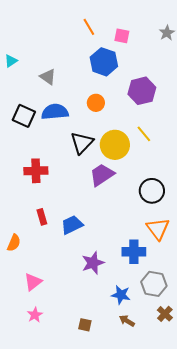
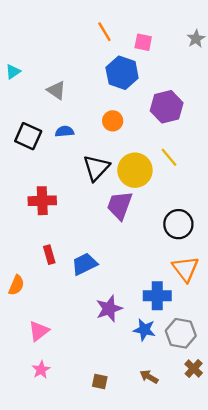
blue semicircle: (55, 112) -> (65, 131), size x0.6
purple trapezoid: (102, 175) -> (120, 205), turned -36
blue star: (121, 295) -> (144, 330), moved

